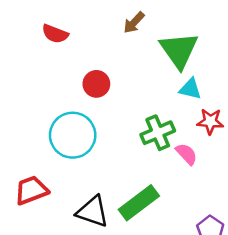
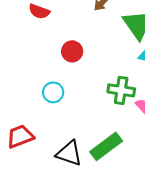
green cross: (158, 133) -> (121, 90), turned 32
cyan circle: (73, 135) -> (53, 92), size x0.6

